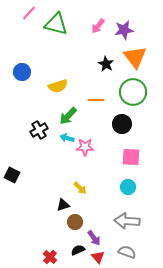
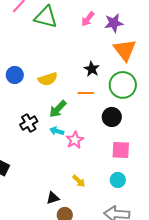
black star: (106, 64) -> (92, 69), moved
blue circle: (22, 72) -> (15, 75), moved
pink star: (85, 147) -> (75, 140), turned -30
yellow arrow: (80, 188) -> (79, 181), moved

